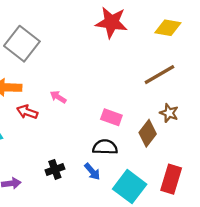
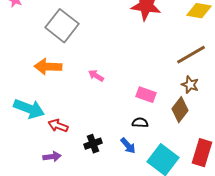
red arrow: (27, 112) -> (58, 126), moved
brown star: (169, 113) -> (190, 85), moved
black semicircle: (105, 147) -> (140, 123), size x0.7

